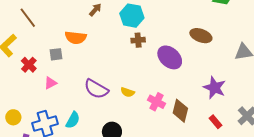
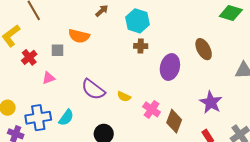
brown ellipse: (201, 36) -> (204, 49), turned 35
purple ellipse: (170, 57) -> (170, 67), turned 55

